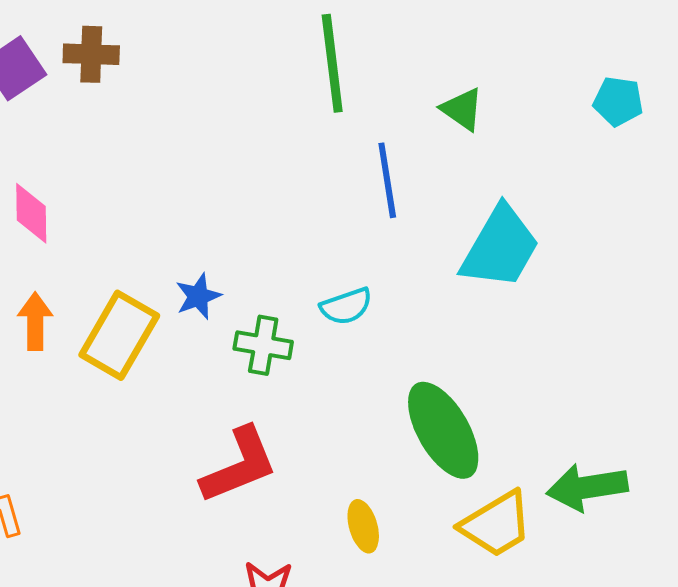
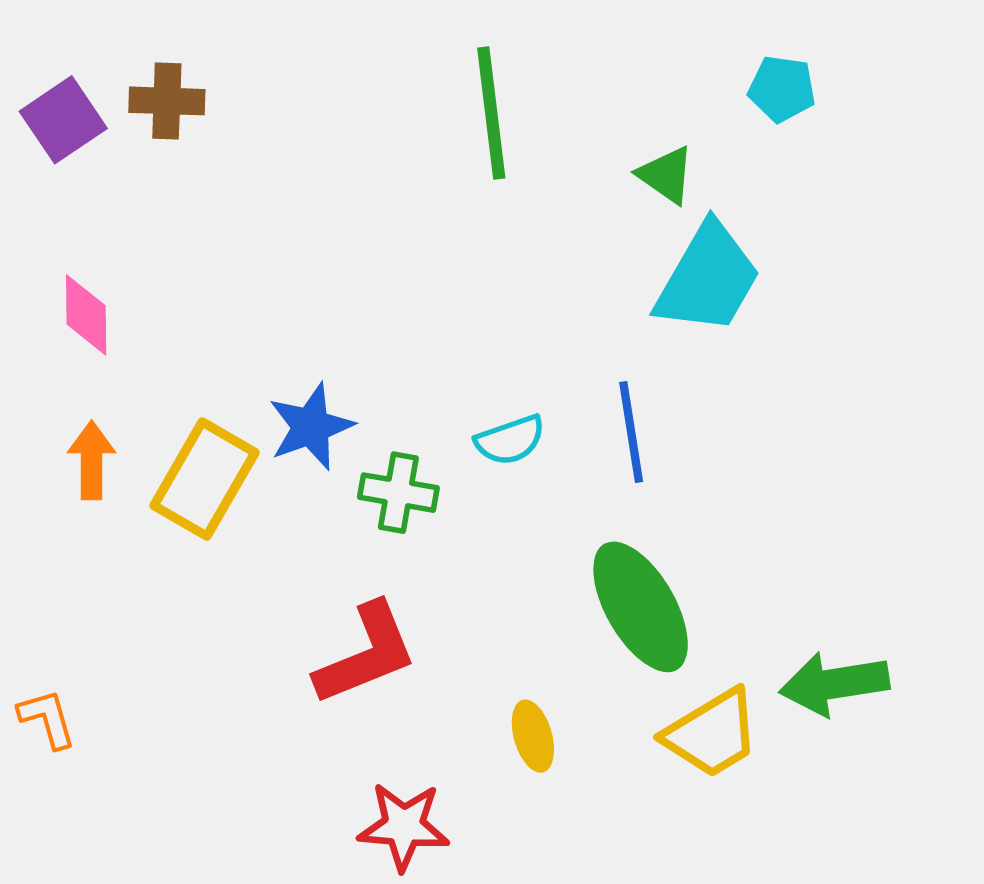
cyan pentagon: (618, 101) -> (782, 89), moved
blue line: (387, 180) -> (631, 432), moved
cyan trapezoid: (500, 247) -> (708, 279), moved
blue star: (198, 296) -> (311, 427), size x1.4

